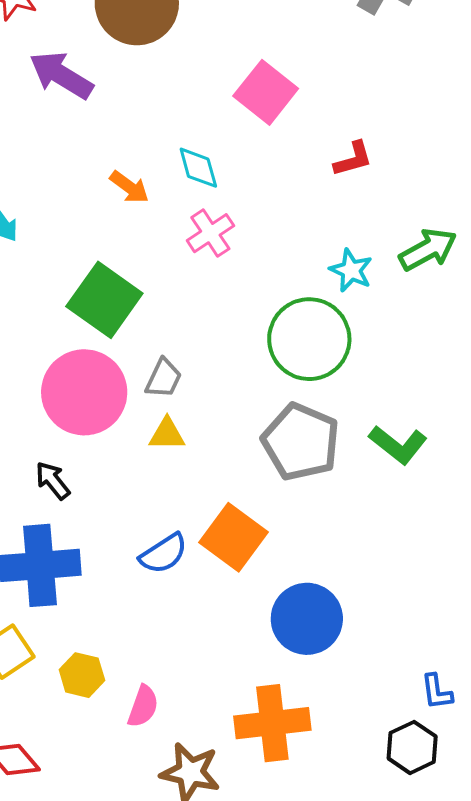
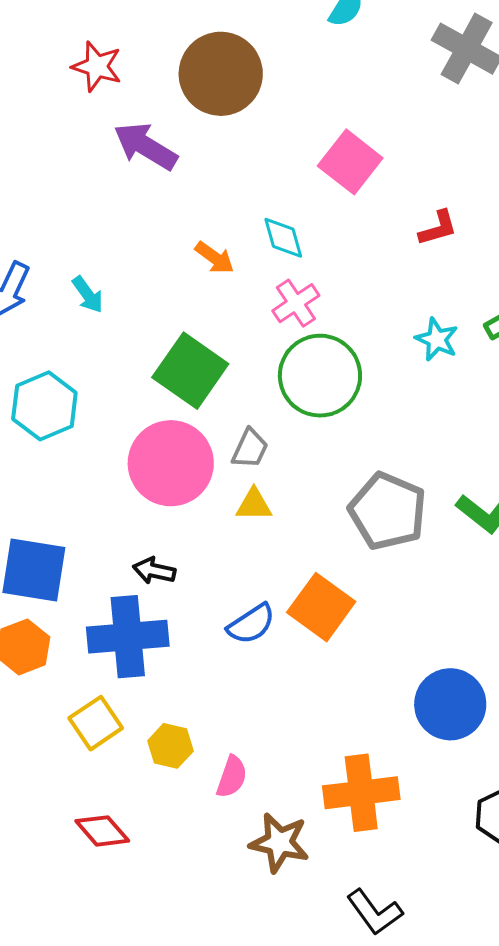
green circle: (309, 339) -> (320, 376), moved
black arrow: (53, 480) -> (154, 571), moved, turned -39
blue circle: (307, 619) -> (450, 704), moved

